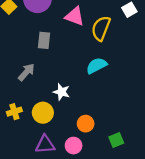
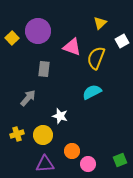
orange circle: (86, 124) -> (72, 151), moved
green square: (116, 140) -> (120, 160), moved
pink circle: (74, 146) -> (88, 164), moved

